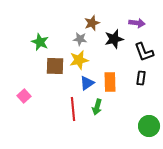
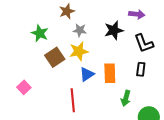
brown star: (92, 23) -> (67, 11), moved
brown square: (55, 66) -> (55, 57), turned -36
green arrow: (97, 107) -> (126, 98), moved

